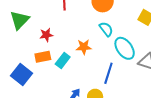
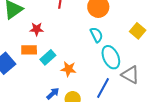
orange star: (84, 47) -> (69, 69), moved
blue line: (108, 73) -> (103, 88), moved

